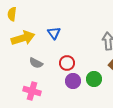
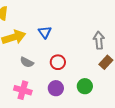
green circle: (94, 79) -> (85, 86), moved
purple circle: (73, 81) -> (56, 88), moved

